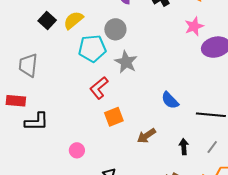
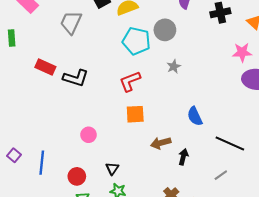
gray star: (126, 62) -> (174, 66), moved, size x0.6
gray trapezoid: (28, 65) -> (71, 22), moved
black L-shape: (37, 122) -> (76, 78), moved
black arrow: (184, 147) -> (183, 157), moved

